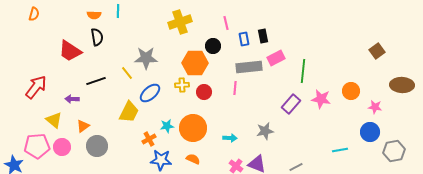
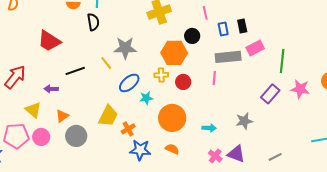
black semicircle: (97, 37) -> (93, 22), moved
yellow trapezoid: (129, 112) -> (108, 116), moved
cyan star: (167, 126) -> (146, 98), moved

